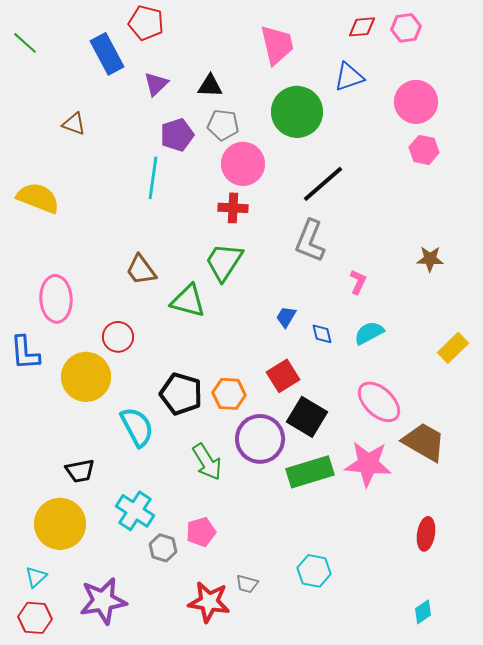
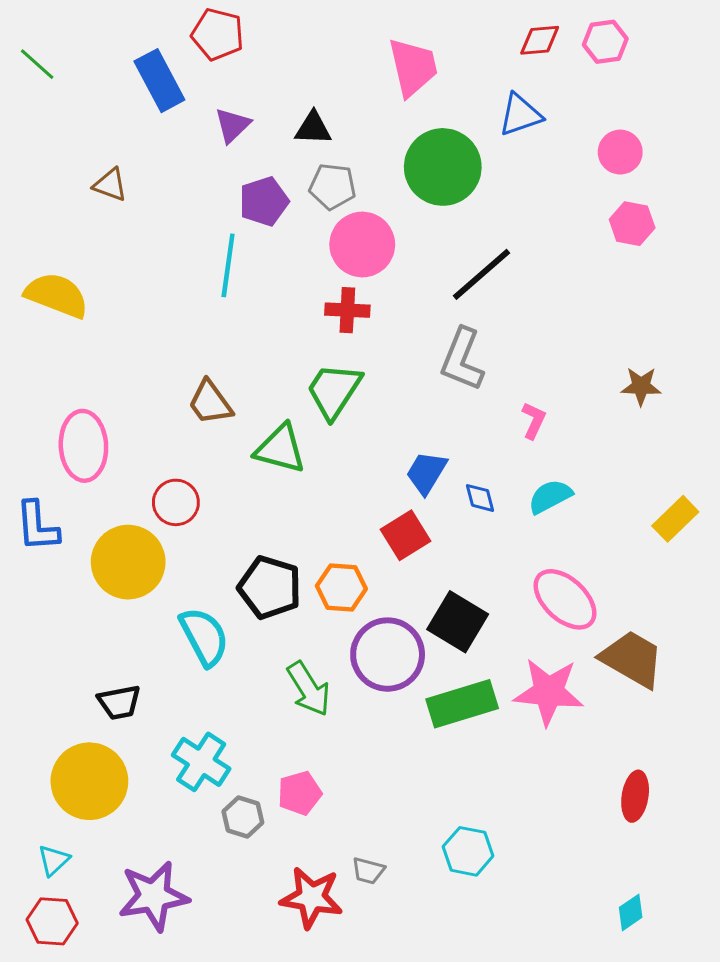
pink circle: (416, 102) -> (620, 152), size x0.7
blue trapezoid: (286, 317) -> (426, 473), size x1.4
red square: (283, 376) -> (405, 535), moved

